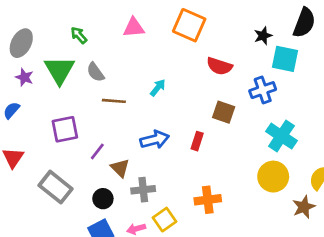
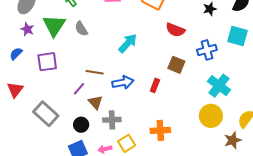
cyan square: (285, 59) -> (238, 36), moved
cyan arrow: (158, 88) -> (128, 43), size x1.5
brown line: (114, 101) -> (95, 72), moved
purple square: (65, 129) -> (47, 62), moved

